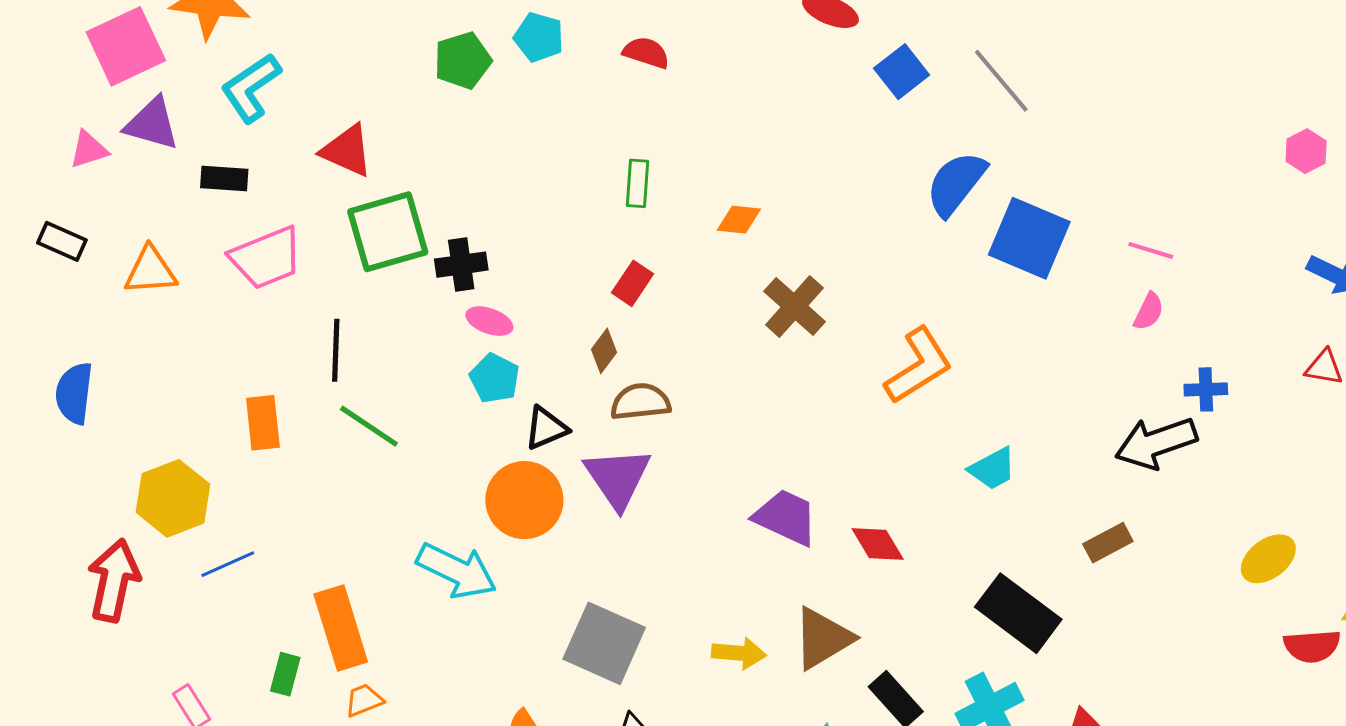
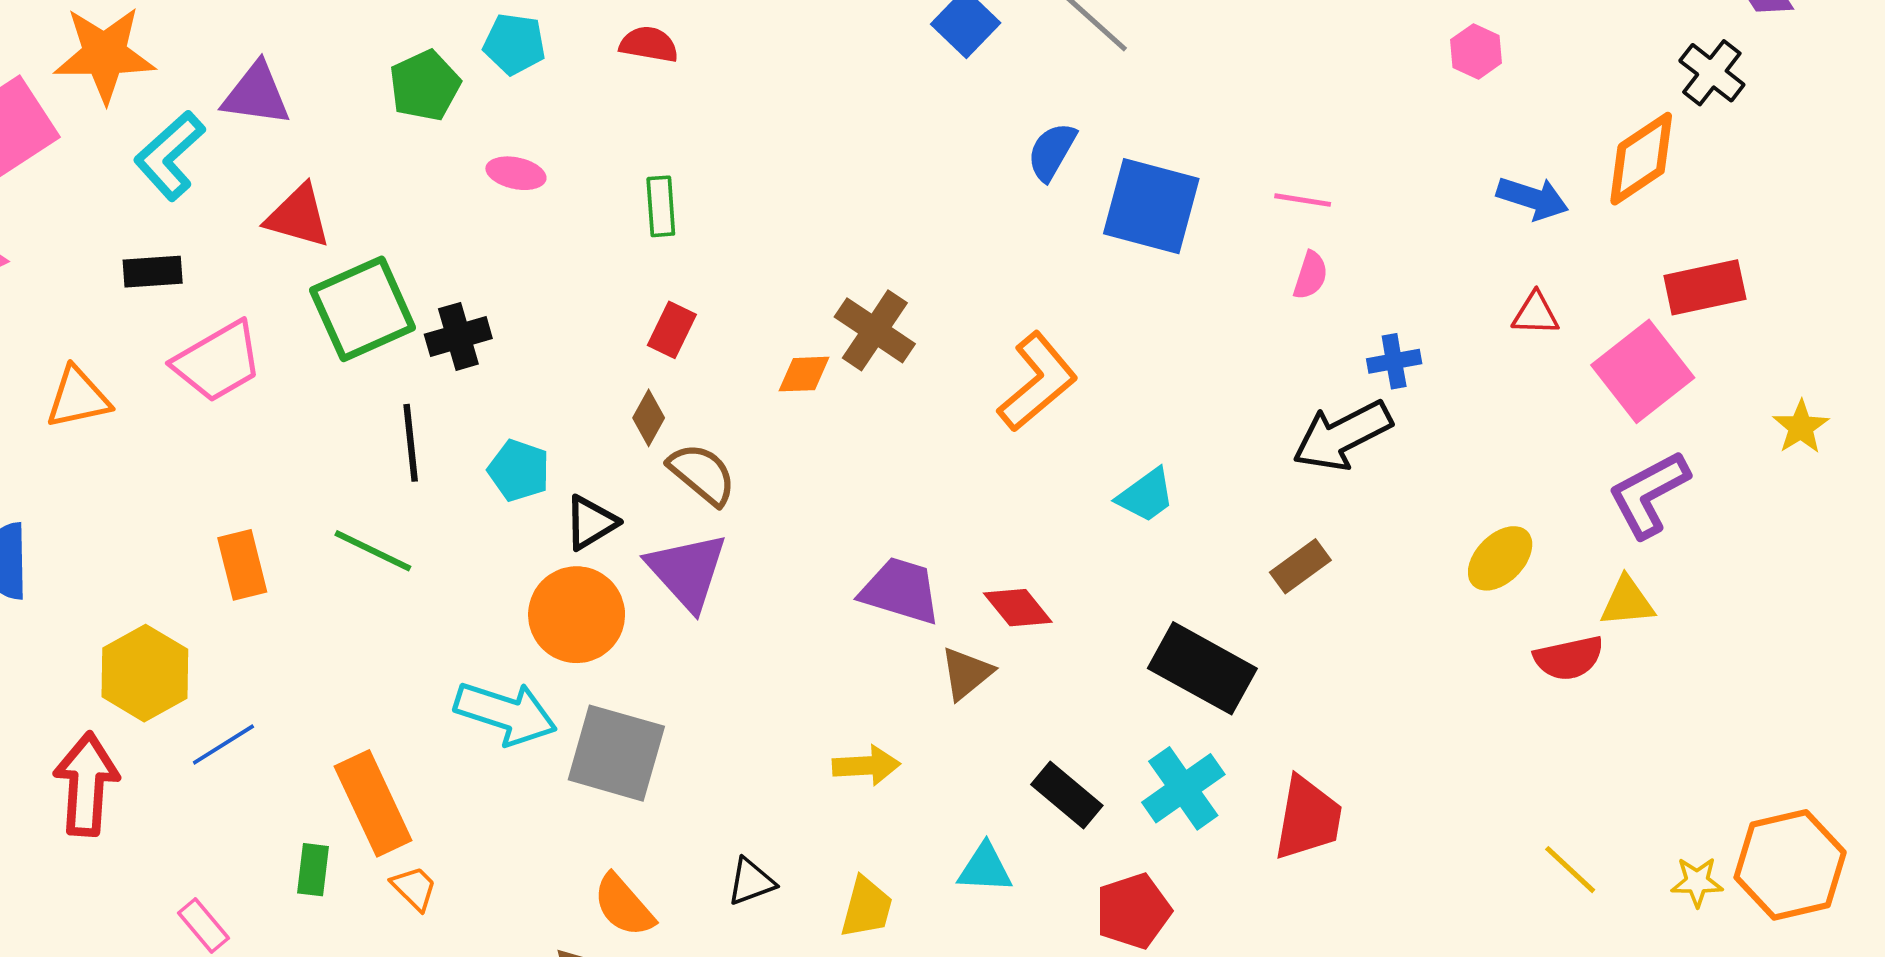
purple triangle: (152, 124) -> (256, 94), moved
blue semicircle: (956, 184) -> (1052, 152), size x0.7
orange diamond: (739, 220) -> (804, 374), moved
pink ellipse: (489, 321) -> (516, 173), moved
black line: (336, 350) -> (411, 443), moved
brown semicircle: (640, 402) -> (702, 474), turned 54
brown triangle: (823, 638) -> (966, 673), moved, size x0.7
gray square: (604, 643) -> (616, 753), moved
orange trapezoid: (364, 700) -> (414, 888), turned 75

